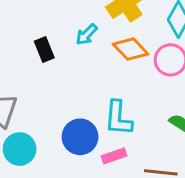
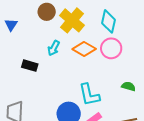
black rectangle: (44, 50) -> (30, 66), turned -35

